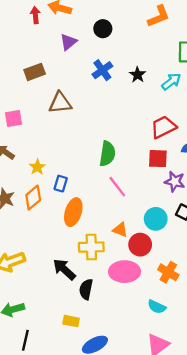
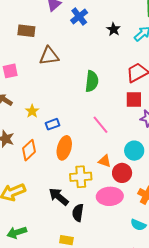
blue cross: (102, 70) -> (79, 16), moved
brown rectangle: (35, 72) -> (26, 31), turned 30
green semicircle: (107, 154) -> (92, 81), moved
blue rectangle: (61, 184) -> (52, 124), turned 56
orange diamond: (33, 198) -> (29, 150), moved

